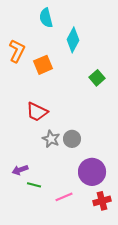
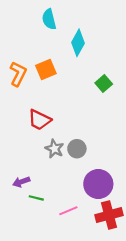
orange L-shape: (17, 51) -> (18, 74), moved
red cross: (102, 201) -> (109, 215), size x1.4

